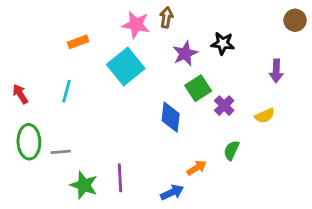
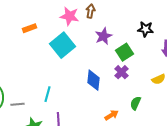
black star: (223, 43) -> (146, 29), moved
green square: (198, 88) -> (124, 52), moved
cyan line: (67, 91) -> (48, 94), moved
purple cross: (224, 106) -> (122, 72), moved

